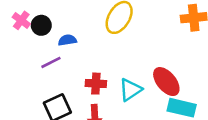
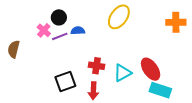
pink cross: (21, 20) -> (44, 30), moved
purple line: (51, 62) -> (60, 36), moved

